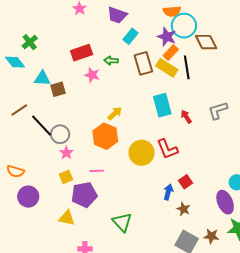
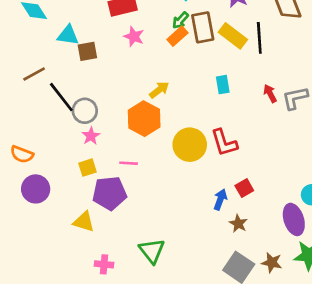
orange rectangle: (171, 53) -> (177, 36), moved
green arrow: (111, 61) -> (180, 20), moved, turned -56
cyan rectangle: (162, 105) -> (223, 85), size x0.6
red arrow: (186, 117) -> (270, 94), moved
green triangle: (122, 222) -> (152, 251), moved

